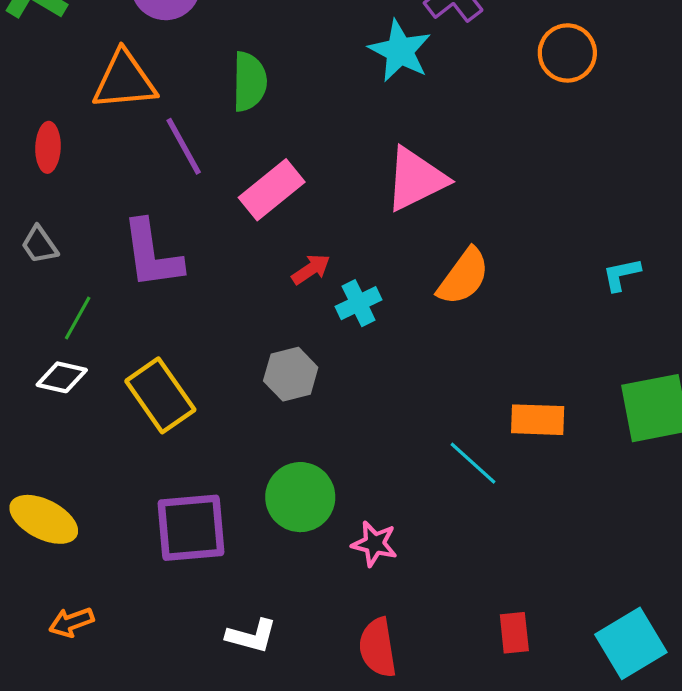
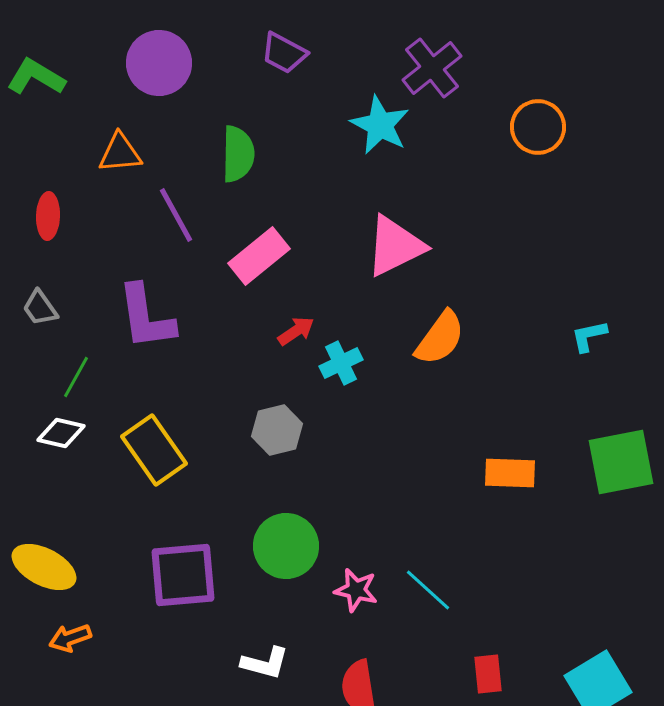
orange triangle: (124, 81) -> (120, 153), size x0.7
cyan line: (473, 463) -> (428, 590), moved
orange arrow: (71, 622) -> (70, 638), moved
white L-shape: (251, 636) -> (265, 663), moved

